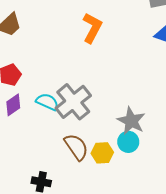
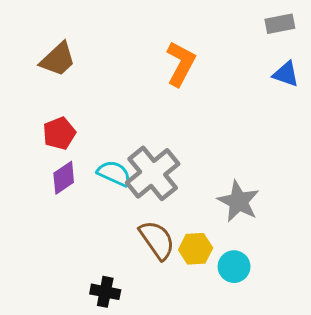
cyan circle: (128, 142) -> (234, 267), moved

